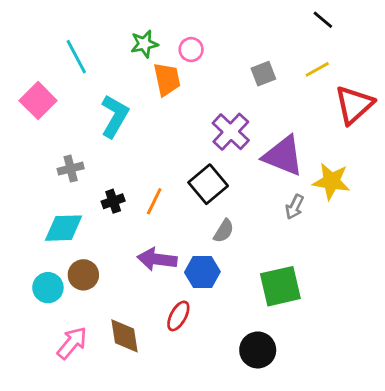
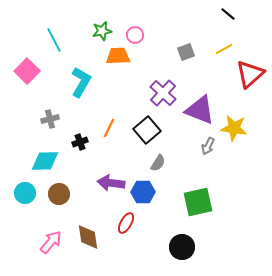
orange trapezoid: (167, 79) -> (118, 56), turned -80
orange line: (154, 201) -> (109, 128), moved
cyan circle: (48, 288) -> (25, 193), moved

